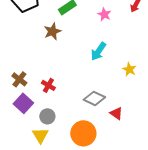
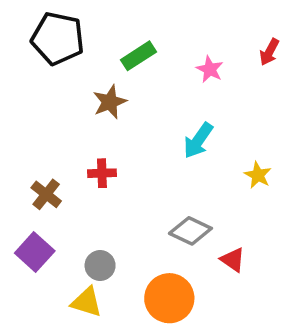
red cross: (48, 85) -> (102, 173), moved, turned -32
purple square: (23, 103) -> (35, 252), moved
yellow triangle: (40, 135) -> (87, 302), turned -42

